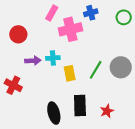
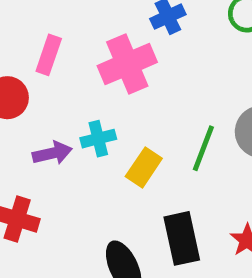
pink rectangle: (52, 13) -> (49, 55), moved
yellow rectangle: (70, 73) -> (144, 167), turned 56

